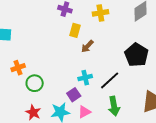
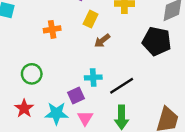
black pentagon: (136, 55) -> (157, 41), moved, turned -30
orange cross: (18, 68) -> (52, 29), moved
pink triangle: (84, 112) -> (85, 118), turned -40

